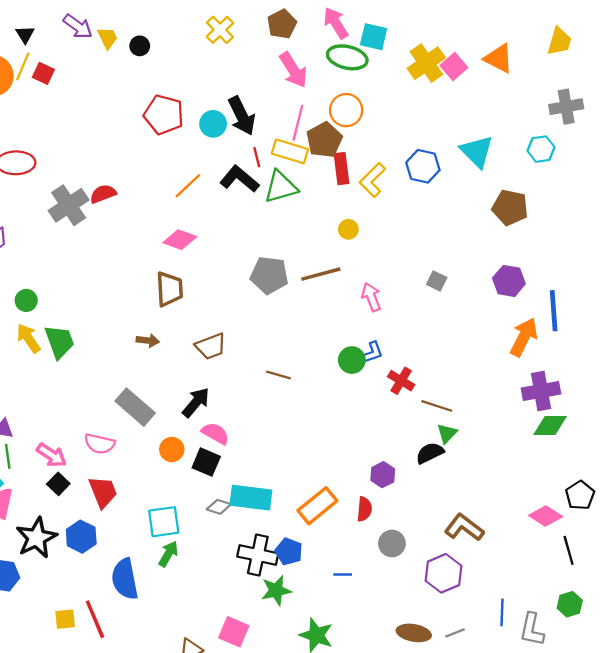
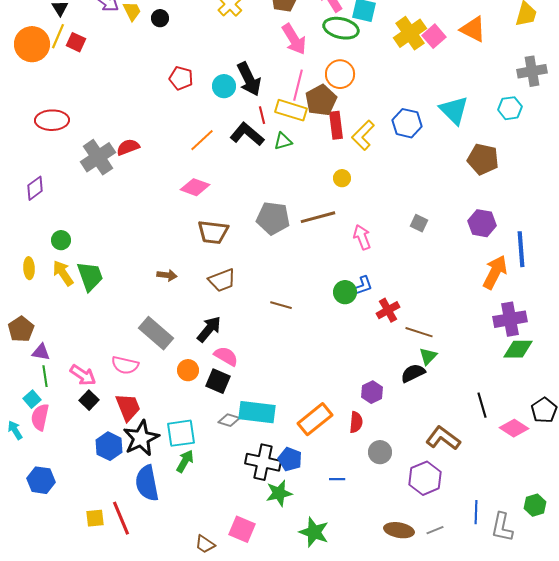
red pentagon: (164, 115) -> (181, 78), size x0.7
green triangle: (281, 187) -> (283, 141), size x0.6
brown trapezoid: (170, 289) -> (213, 232), moved, turned 100
red cross: (401, 381) -> (388, 310), turned 30
black star: (37, 538) -> (141, 438), moved
black line: (569, 550) -> (482, 405), moved

